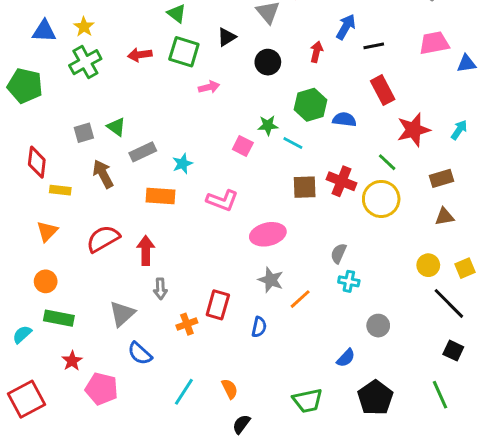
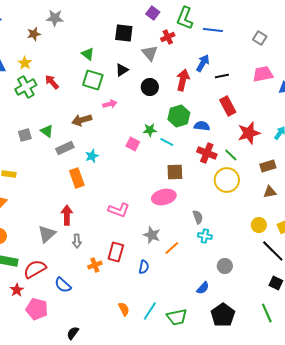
red arrow: (316, 52) -> (183, 80), size x1.5
red arrow: (140, 55) -> (52, 82), moved, turned 56
brown arrow: (103, 174) -> (82, 120), moved, turned -78
red cross: (341, 181) -> (207, 153), moved
orange rectangle: (160, 196) -> (77, 178), turned 66
pink L-shape: (222, 200) -> (119, 210), moved
pink ellipse: (268, 234) -> (164, 197), moved
red semicircle: (103, 239) -> (35, 269), moved
gray semicircle: (338, 253) -> (198, 217), turned 136
gray triangle: (122, 314) -> (47, 234), moved
cyan line: (184, 392) -> (150, 311), moved
black semicircle: (241, 424) -> (73, 333), moved

